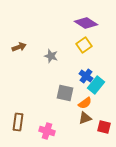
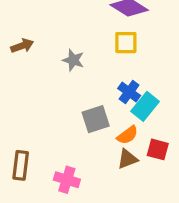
yellow square: (84, 45) -> (126, 43), turned 35
gray square: (65, 93) -> (96, 119), turned -30
red square: (104, 127) -> (158, 149), moved

